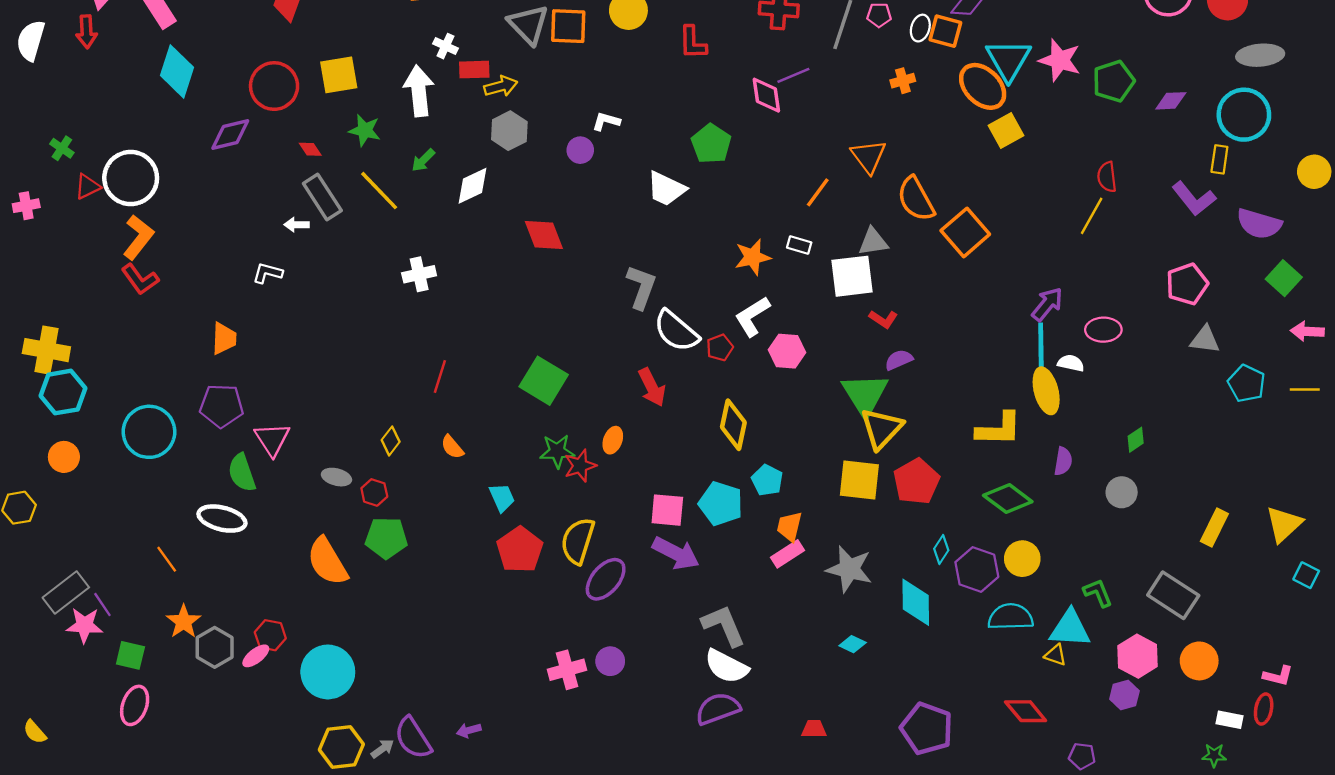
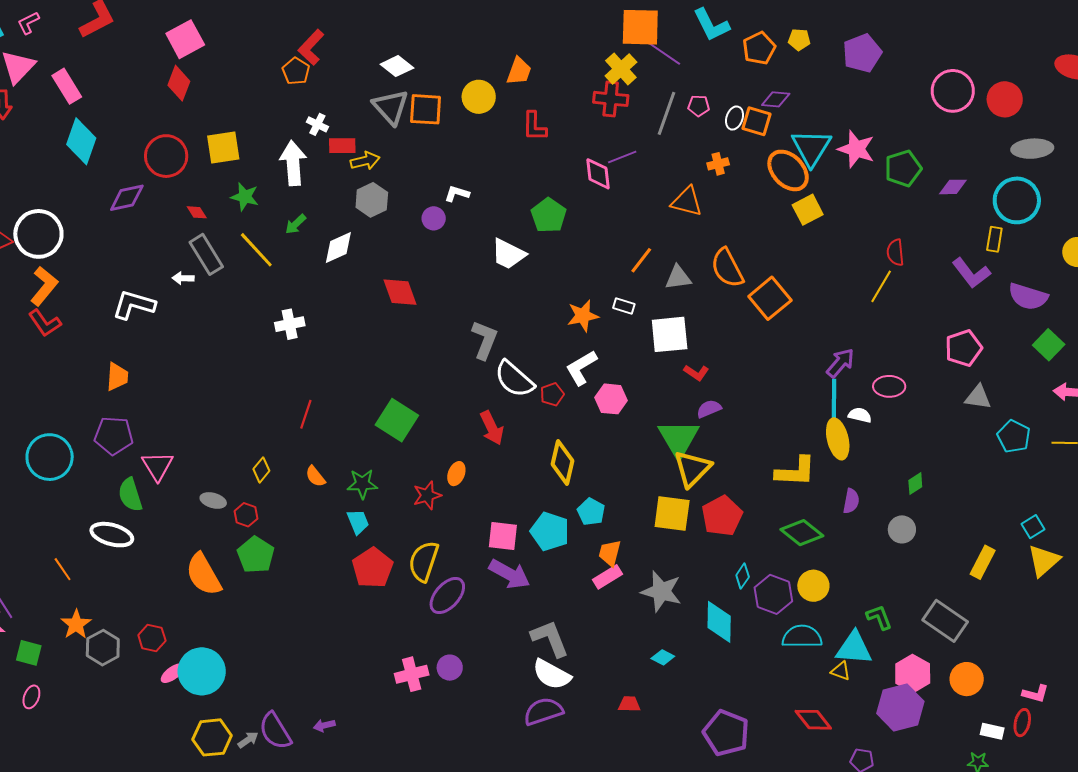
orange triangle: (869, 156) -> (687, 202), moved, turned -40
gray triangle: (873, 242) -> (678, 278), moved
white L-shape: (268, 273) -> (134, 305), moved, size x1.6
green star: (557, 451) -> (362, 484), moved
green pentagon: (386, 538) -> (256, 555), turned 30
cyan square: (1306, 575) -> (1033, 527), moved, turned 30
pink ellipse: (256, 656) -> (173, 673), moved
purple hexagon: (1124, 695) -> (900, 707), size x1.8
pink ellipse: (135, 705) -> (31, 697), size x0.7
red trapezoid: (814, 729) -> (629, 704), moved

